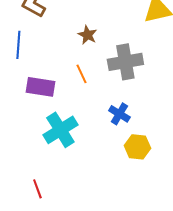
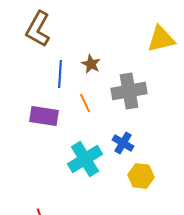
blue line: (18, 45) -> (60, 74), moved
cyan cross: (60, 130) -> (85, 159), moved

